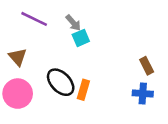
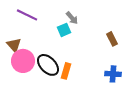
gray arrow: (73, 23) -> (72, 18), moved
brown rectangle: (147, 66) -> (112, 39), moved
pink circle: (18, 94) -> (23, 61), moved

